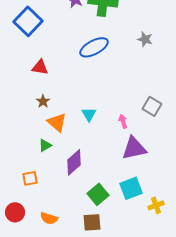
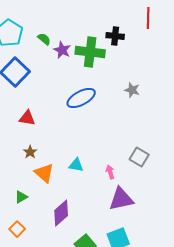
cyan triangle: (89, 114) -> (76, 165), turned -49
green triangle: (45, 145) -> (21, 197), moved
orange square: (30, 178) -> (17, 229), turned -35

